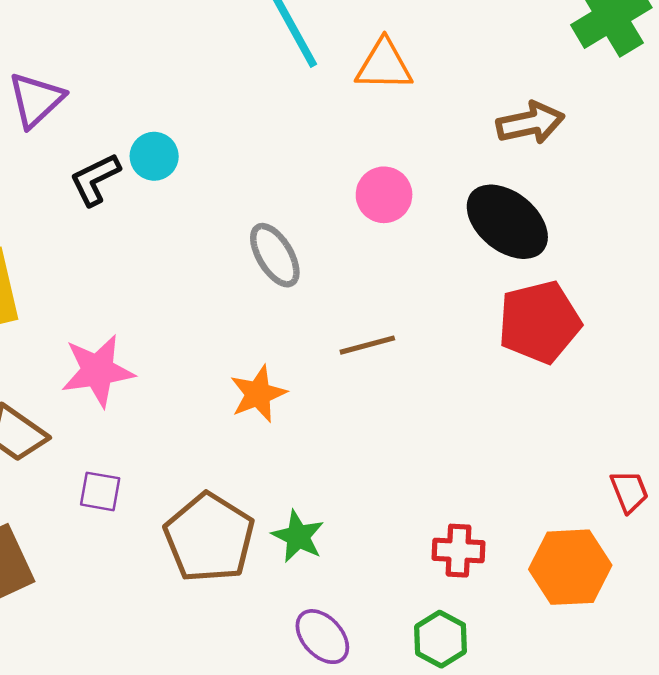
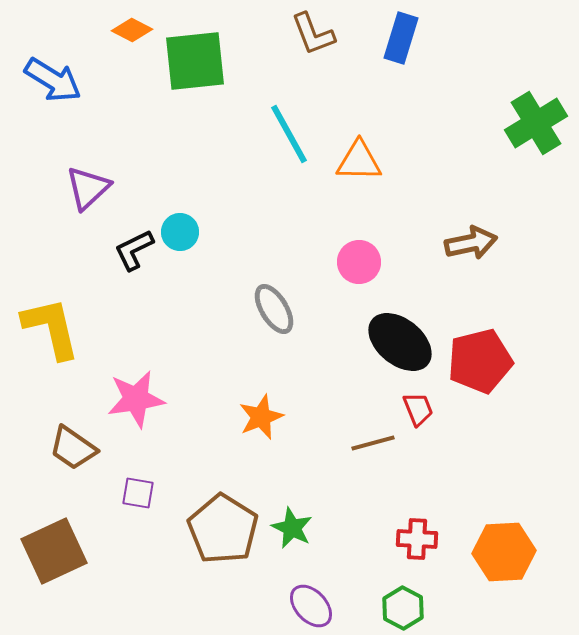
brown arrow: (530, 123) -> (471, 243), moved
black ellipse: (507, 222) -> (400, 342), moved
brown line: (367, 345) -> (373, 443), moved
red trapezoid: (629, 491) -> (418, 409), moved

